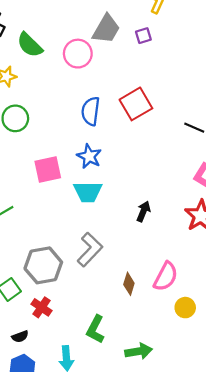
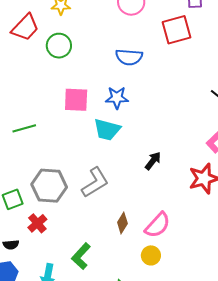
red square: (136, 104) -> (177, 30), moved
blue semicircle: (91, 111) -> (129, 57), turned -108
blue star: (89, 156) -> (117, 98), turned 30
yellow circle: (185, 308) -> (151, 255), moved

